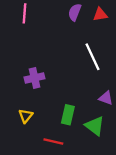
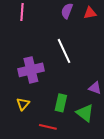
white line: (92, 57) -> (64, 51), moved
purple cross: (35, 78) -> (31, 70), size x1.4

